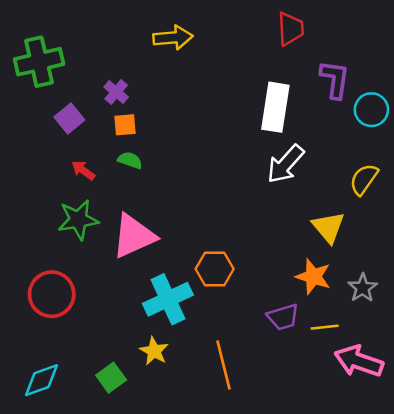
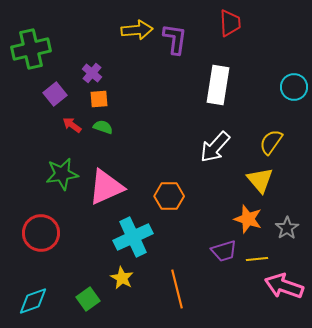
purple L-shape: (335, 79) -> (175, 39), moved
white arrow: (285, 164) -> (215, 147), moved
red arrow: (83, 170) -> (72, 125), moved
yellow semicircle: (364, 179) -> (271, 142), moved
orange hexagon: (215, 269) -> (169, 196), moved

